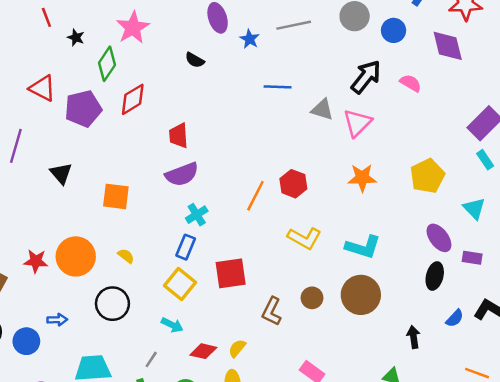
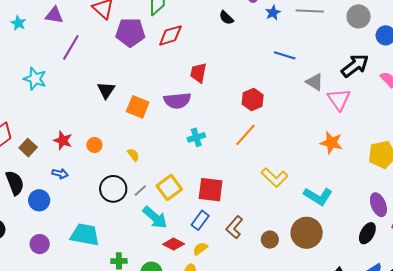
pink triangle: (357, 123) -> (339, 99), turned -35
black triangle: (61, 173) -> (106, 90), moved
purple semicircle: (182, 174) -> (177, 101), moved
red hexagon: (293, 184) -> (253, 100), moved
blue rectangle: (186, 247) -> (200, 220), moved
orange circle: (76, 256) -> (94, 145), size x0.5
brown circle: (312, 298) -> (270, 240), moved
blue arrow: (57, 320) -> (60, 173), moved
cyan arrow: (172, 325) -> (155, 217), size x1.5
gray line: (151, 359) -> (140, 191), moved

